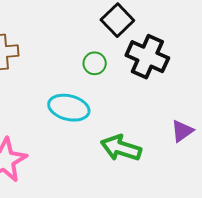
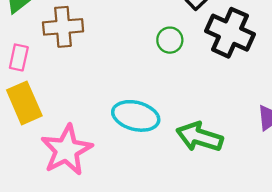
cyan ellipse: (69, 108) -> (136, 116), moved

